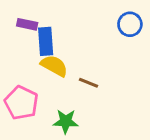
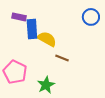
yellow semicircle: (54, 66) -> (47, 39), moved
green star: (66, 121) -> (46, 85), turned -30

